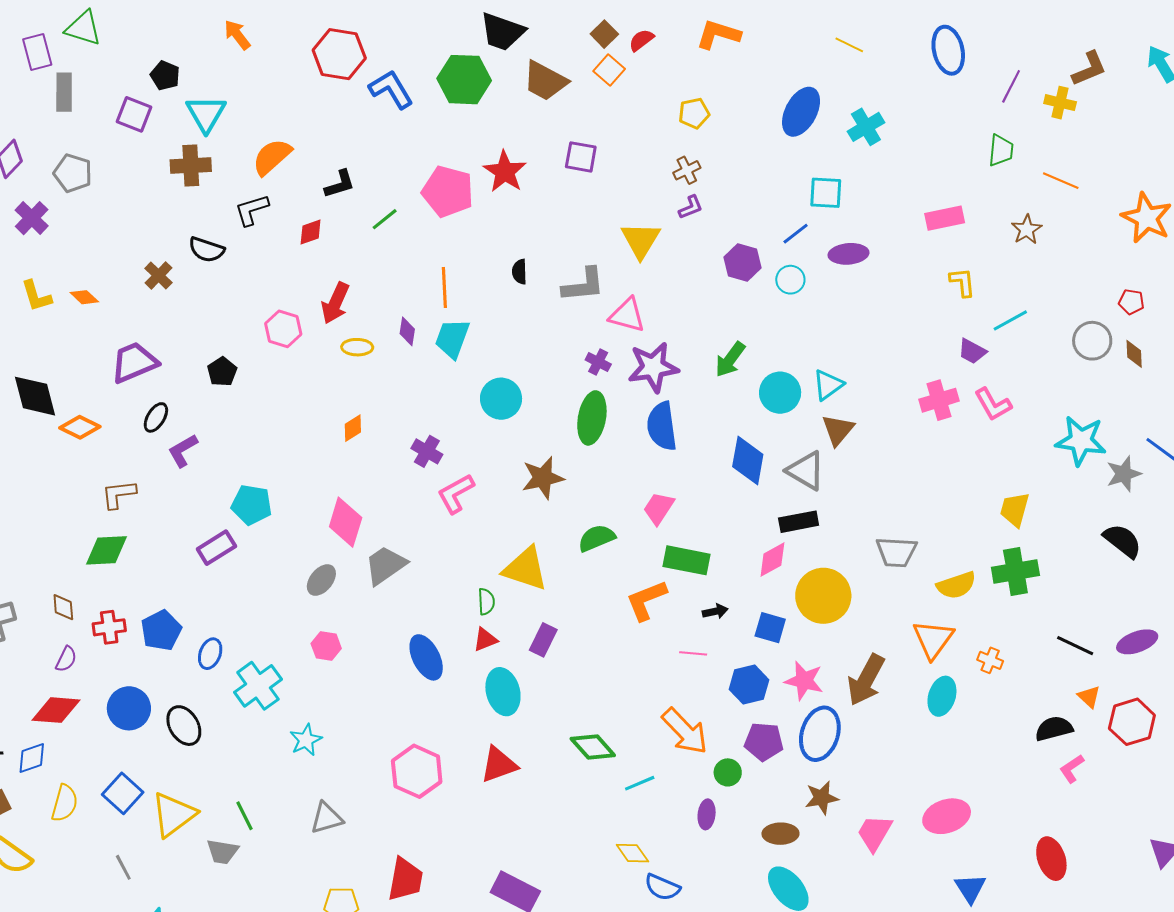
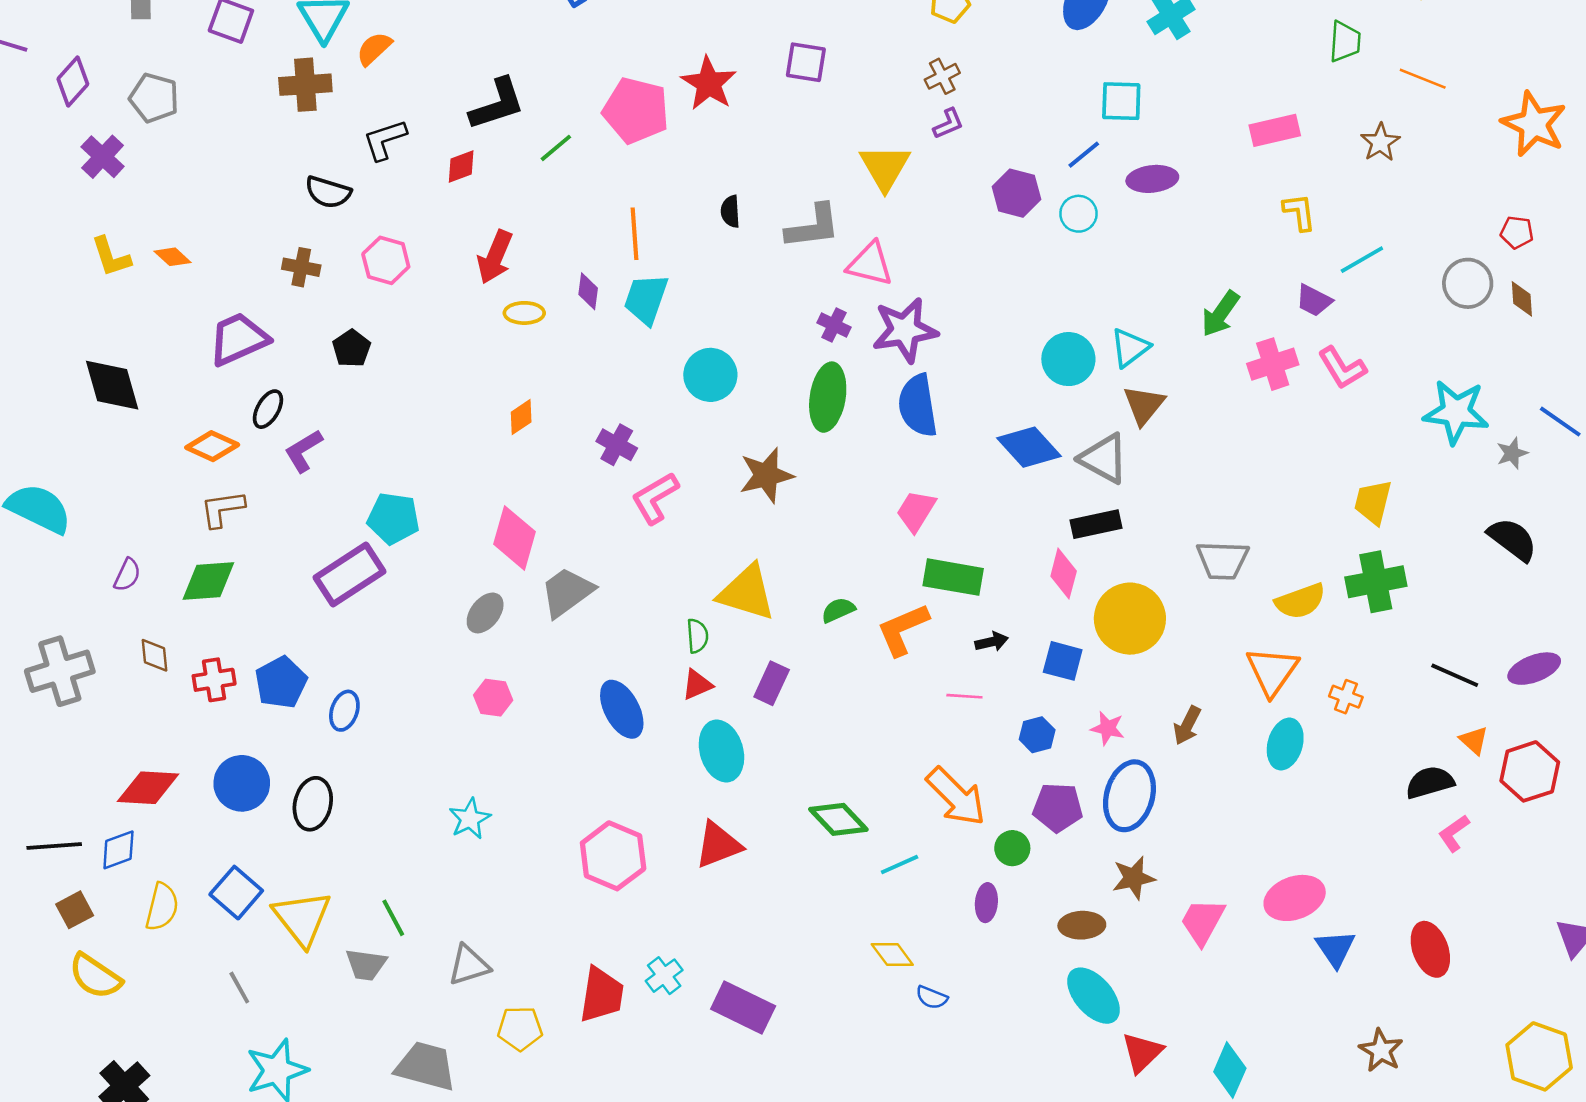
orange semicircle: (272, 157) -> (374, 49), moved, size x0.7
black L-shape: (340, 184) -> (497, 104), size x1.4
brown cross: (158, 275) -> (301, 267), moved, turned -32
pink hexagon: (283, 329) -> (386, 260), moved
green arrow: (730, 359) -> (1220, 314), moved
orange diamond: (80, 427) -> (212, 446), moved
blue diamond: (748, 461) -> (1029, 447), turned -51
gray star: (1124, 474) -> (1512, 453), size x0.7
green semicircle: (597, 538) -> (838, 610), moved, size x0.7
purple rectangle: (216, 548) -> (349, 574), size x1.4
pink diamond: (772, 560) -> (1064, 574), turned -45
purple semicircle: (66, 659) -> (127, 575), moved
brown arrow: (866, 680) -> (1187, 725), size x0.6
pink star: (804, 681) -> (1108, 728), size x0.7
blue hexagon: (749, 685) -> (1037, 735), size x0.7
cyan cross: (258, 686) -> (664, 976), moved, size x0.6
black ellipse: (184, 726) -> (313, 804), turned 45
yellow triangle: (174, 815) -> (302, 918), turned -30
gray triangle: (327, 818) -> (469, 965), moved
blue semicircle: (662, 887) -> (932, 997), size x0.7
blue triangle: (970, 888) -> (1335, 949), moved

